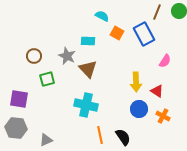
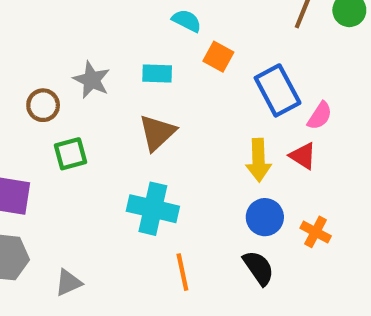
blue rectangle: (144, 34) -> (278, 90), moved
gray star: (67, 56) -> (92, 80), moved
brown triangle: (88, 69) -> (157, 133), turned 30
red triangle: (157, 91) -> (303, 156), moved
black semicircle: (123, 137) -> (259, 268), moved

